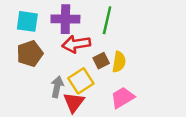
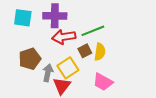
green line: (107, 20) -> (93, 31), moved, turned 55
brown pentagon: (30, 54) -> (30, 59), moved
pink trapezoid: (123, 98) -> (103, 82), turned -120

